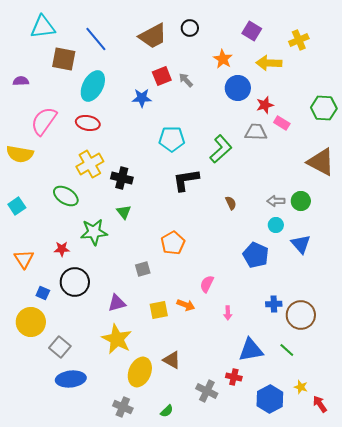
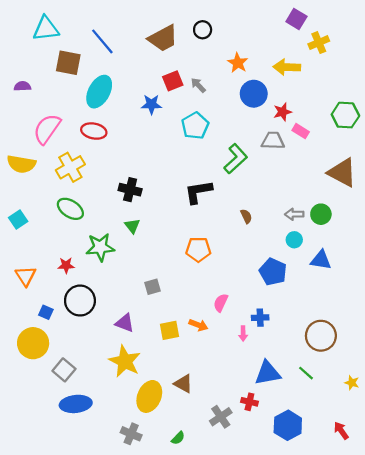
purple square: (252, 31) -> (296, 19), moved
cyan pentagon: (172, 139) -> (195, 126), moved, turned -30
yellow cross: (90, 164) -> (70, 167), moved
orange pentagon: (173, 243) -> (198, 249), moved, turned 30
blue triangle: (301, 244) -> (321, 260), turned -40
purple triangle: (117, 303) -> (125, 323), turned 36
blue cross: (274, 304) -> (260, 318), moved
yellow star: (301, 387) -> (352, 383), moved
gray cross: (207, 391) -> (221, 417), turned 30

